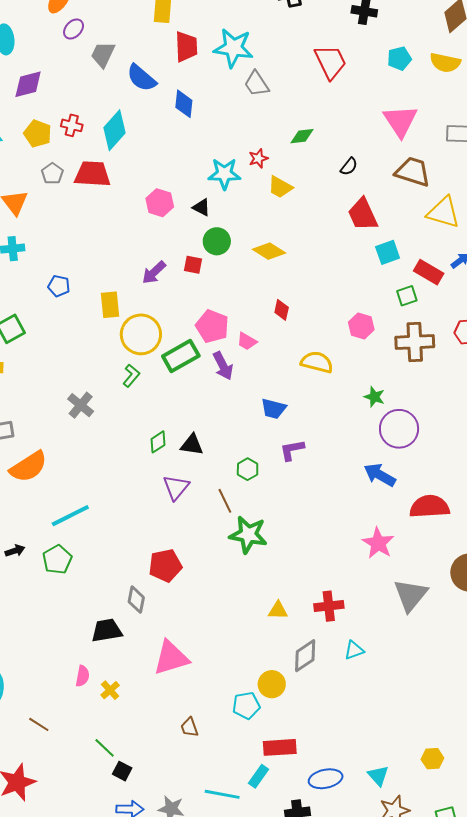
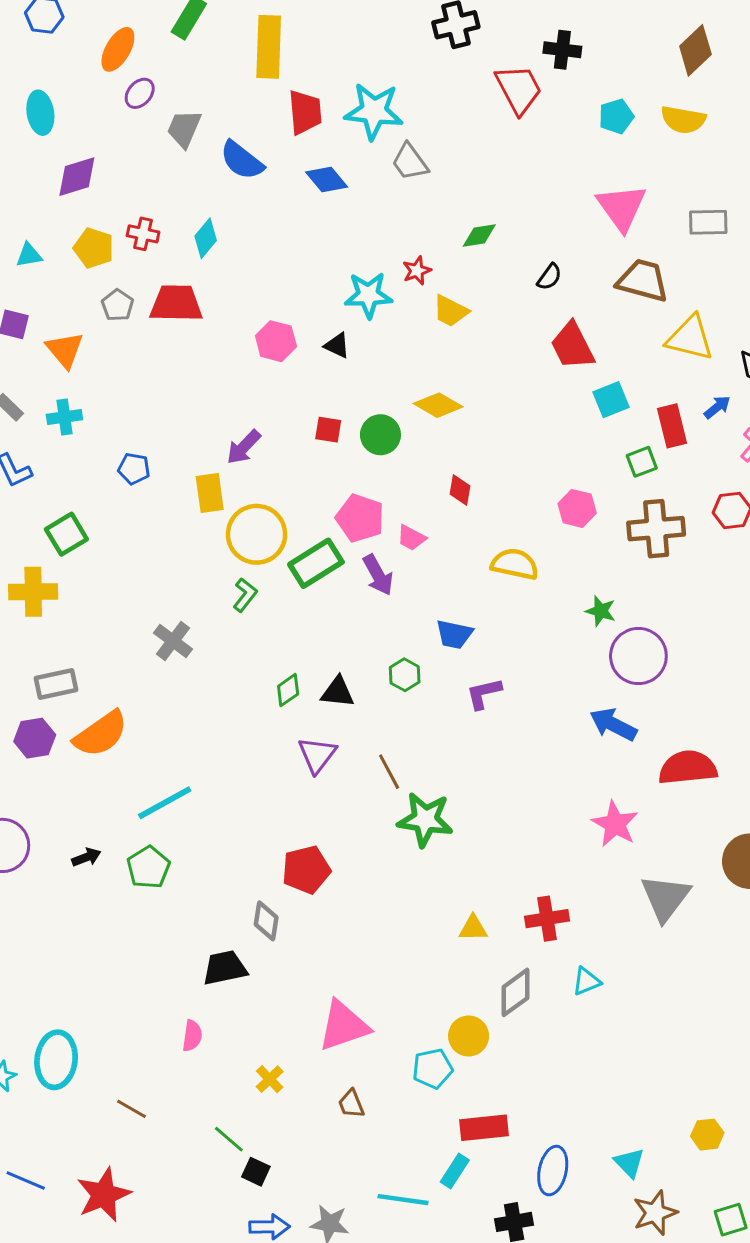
red trapezoid: (330, 62) -> (519, 89), moved
blue diamond: (184, 104) -> (327, 179), moved, turned -44
cyan diamond: (115, 130) -> (206, 238), size x0.7
green circle: (217, 241) -> (380, 435), moved
purple arrow: (154, 272) -> (244, 447), moved
red rectangle: (429, 272) -> (672, 426), turned 48
green hexagon: (248, 469) -> (405, 675), moved
pink triangle: (171, 658) -> (344, 1026), moved
yellow cross: (110, 690) -> (270, 1079), moved
blue ellipse: (326, 779) -> (553, 1171), turned -64

